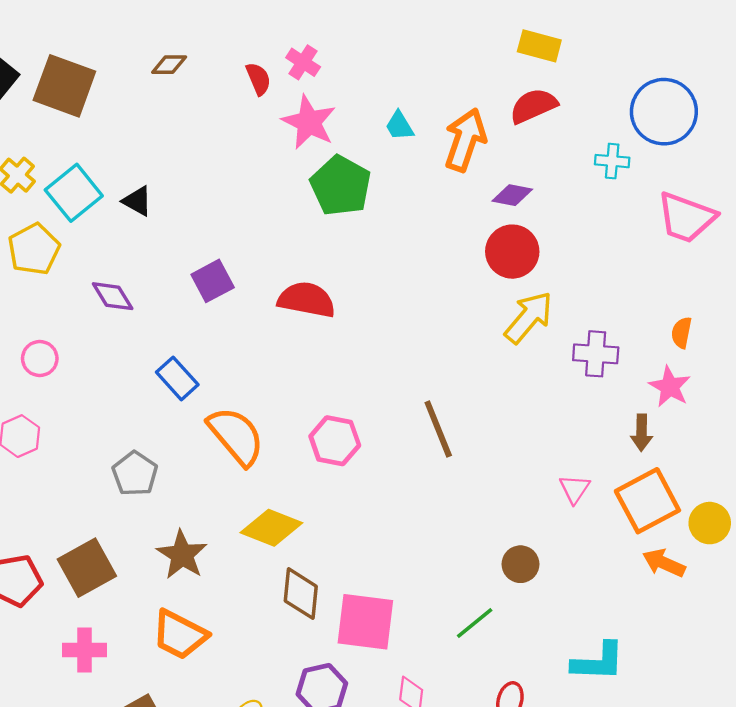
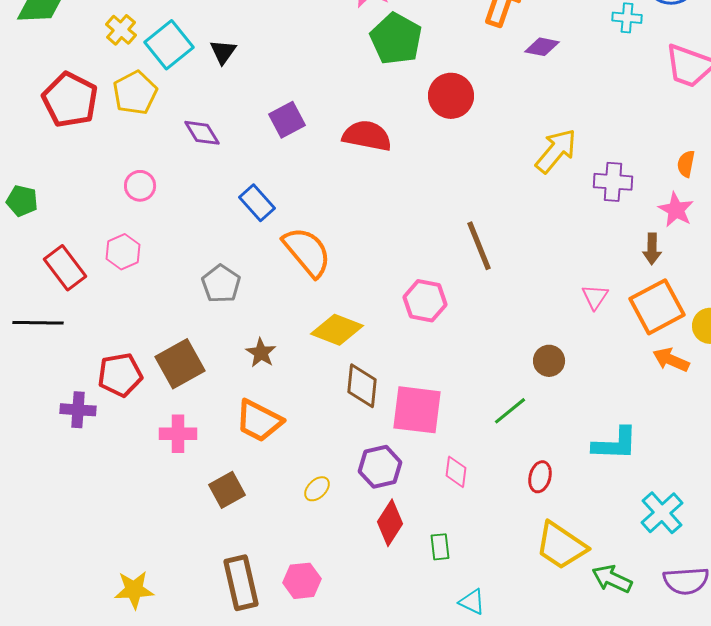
black triangle: (137, 201) -> (223, 52), turned 36
red circle: (512, 252) -> (451, 96), moved
pink hexagon: (335, 441) -> (425, 301), moved
brown star: (182, 555) -> (261, 353), size x0.7

